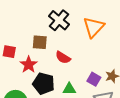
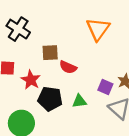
black cross: (59, 20) -> (18, 29), moved
brown square: (40, 42) -> (50, 53), moved

